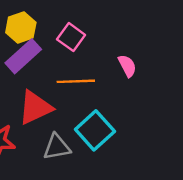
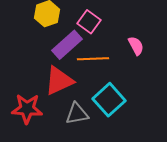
purple rectangle: (23, 56) -> (67, 45), moved

